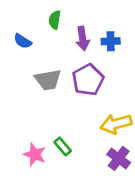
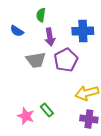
purple arrow: (83, 39) -> (50, 37), moved
blue cross: (111, 41) -> (83, 31), size x1.5
purple cross: (119, 158) -> (89, 119), turned -30

